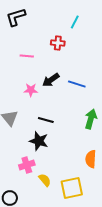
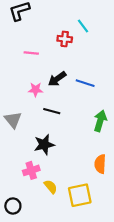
cyan line: (75, 22) -> (83, 26), moved, turned -64
black line: (46, 120) -> (52, 111), moved
black star: (39, 141) -> (44, 145), turned -30

